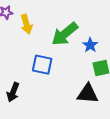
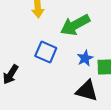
blue star: (90, 45) -> (85, 58), moved

